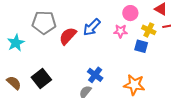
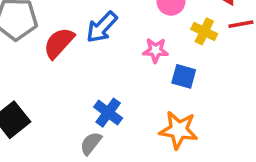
pink star: (121, 31) -> (156, 50), moved
blue square: (141, 46) -> (184, 76), moved

